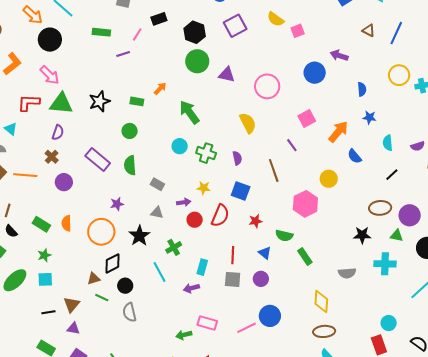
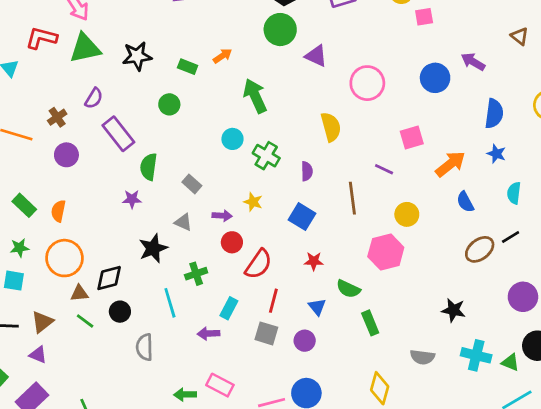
blue semicircle: (362, 89) -> (494, 114), size x1.5
green triangle: (61, 104) -> (85, 48), turned -30
purple semicircle: (58, 132) -> (94, 98), moved
purple line: (292, 145) -> (384, 169), turned -40
green semicircle: (130, 165) -> (149, 167), moved
yellow circle: (329, 179) -> (407, 214), moved
brown ellipse: (380, 208) -> (480, 249), moved, turned -45
red semicircle: (220, 216) -> (259, 264), moved
orange circle: (101, 232) -> (64, 258), moved
green triangle: (397, 236) -> (510, 362), moved
gray semicircle: (130, 312) -> (145, 347), moved

